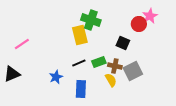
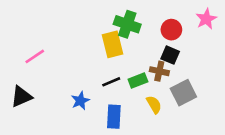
red circle: (139, 24) -> (171, 30), moved
brown cross: (115, 66) -> (159, 71), moved

